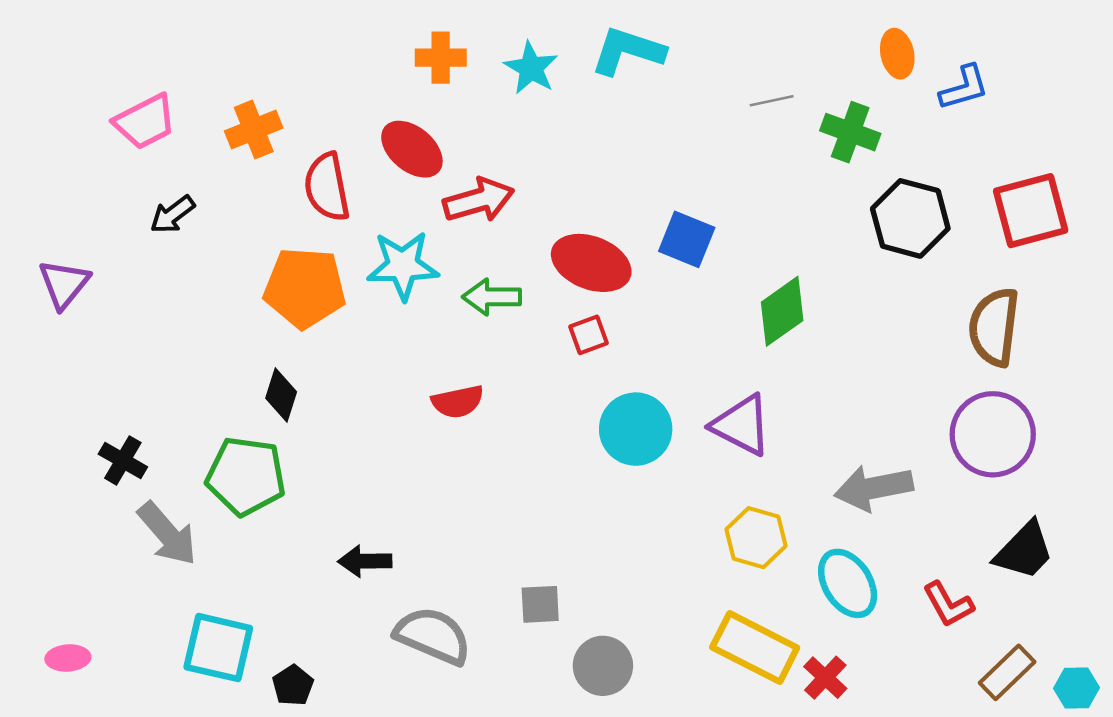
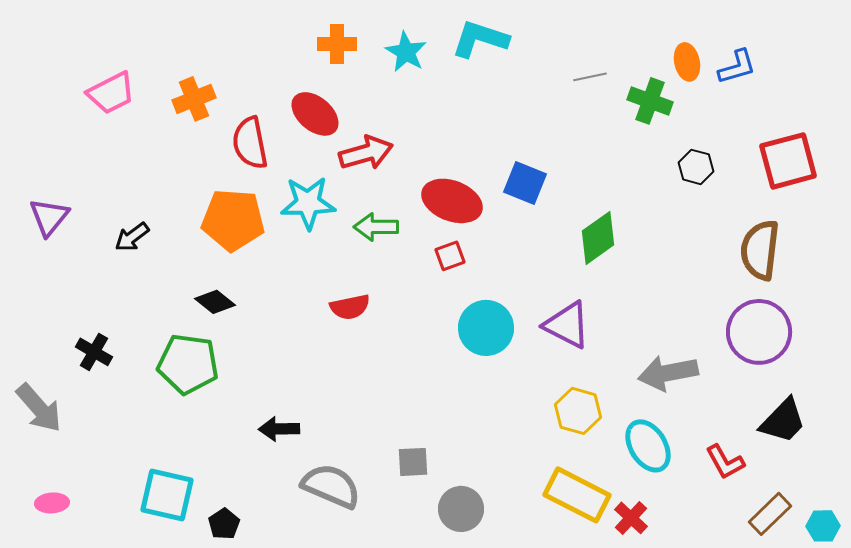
orange ellipse: (897, 54) -> (687, 62), moved
black arrow: (173, 215) -> (132, 237), moved
black hexagon: (910, 218) -> (696, 167), size x0.6
black diamond: (281, 395) -> (215, 302), turned -69
gray arrow: (167, 534) -> (39, 408), moved

